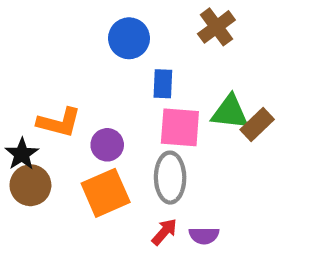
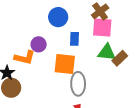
pink square: (180, 127) -> (102, 27), moved
purple circle: (107, 145) -> (39, 44), moved
orange square: (106, 193) -> (65, 64), moved, turned 30

